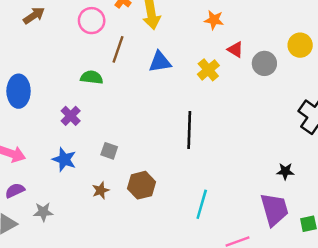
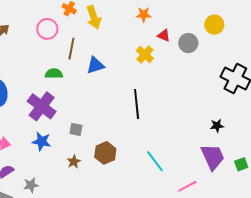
blue triangle: (160, 62) -> (95, 65), moved
purple cross: (71, 116) -> (42, 106), size x1.8
cyan line: (202, 204) -> (155, 161), turned -45

